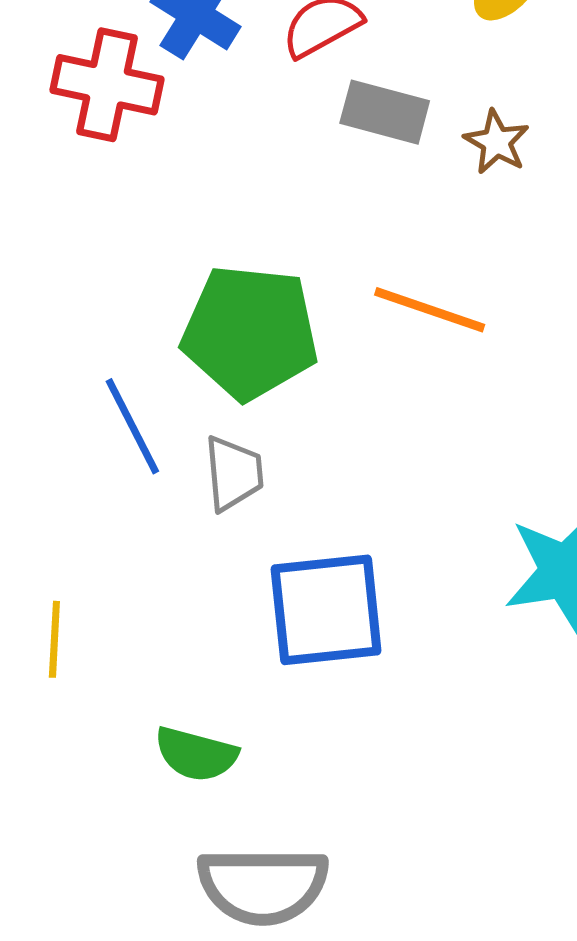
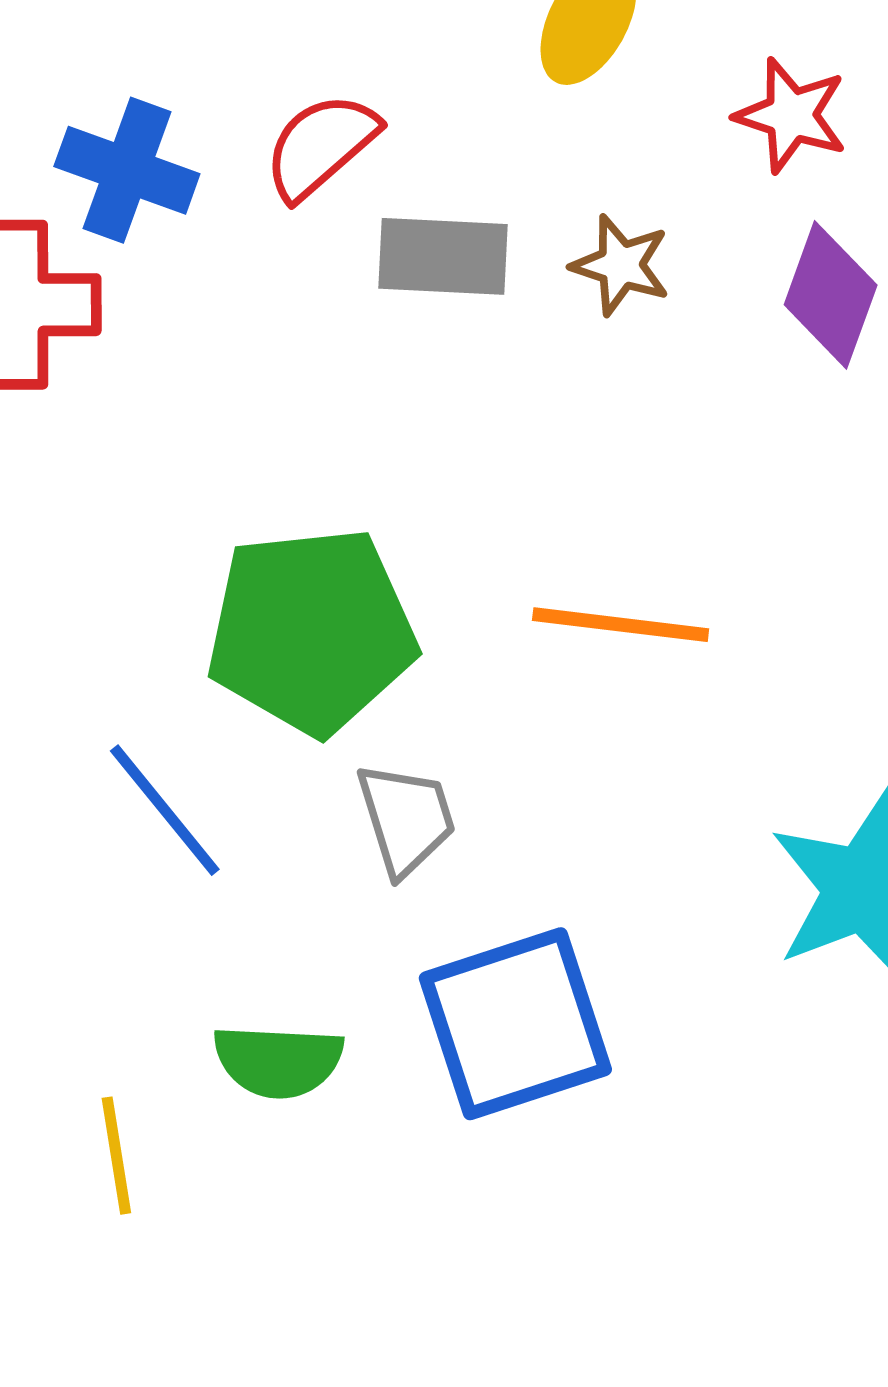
orange line: (430, 310) -> (621, 625), moved
gray trapezoid: (234, 473) -> (406, 819), moved
green semicircle: (196, 754) -> (278, 1061), moved

